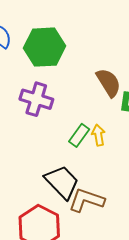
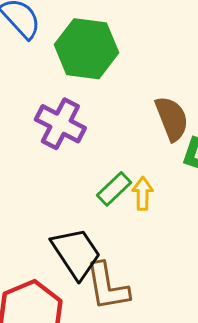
brown L-shape: (86, 200) -> (107, 287), turned -129

